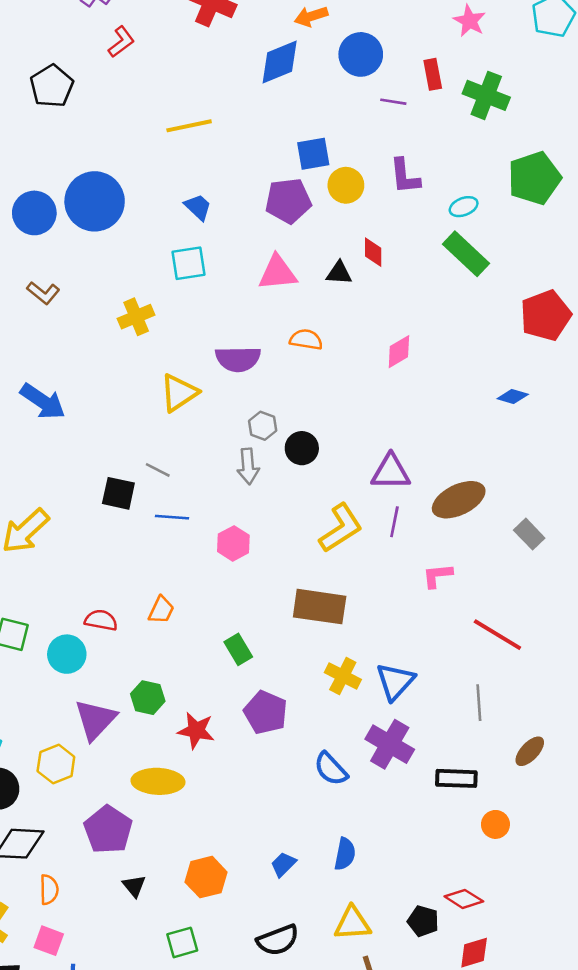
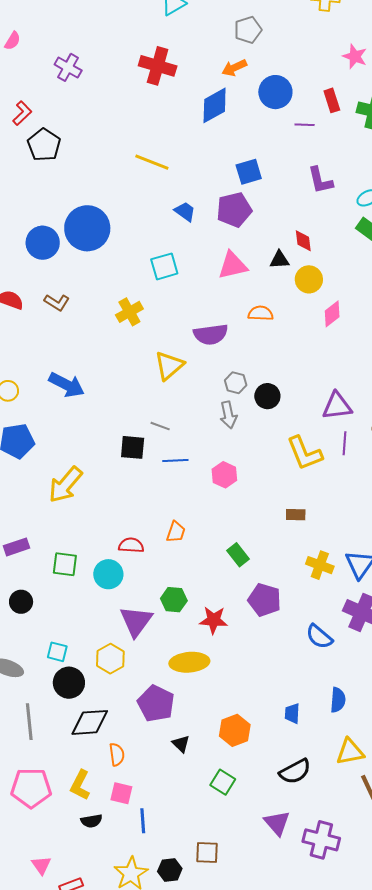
red L-shape: (121, 42) -> (22, 113), moved
yellow line: (189, 126) -> (152, 162), turned 40
yellow circle: (346, 185) -> (309, 279), moved
blue trapezoid: (198, 207) -> (185, 212), moved
yellow L-shape: (341, 528) -> (304, 453), turned 108
brown rectangle: (320, 607) -> (296, 515), size x0.5
blue trapezoid: (283, 864) -> (292, 713), turned -35
green square: (182, 942) -> (223, 782), turned -35

